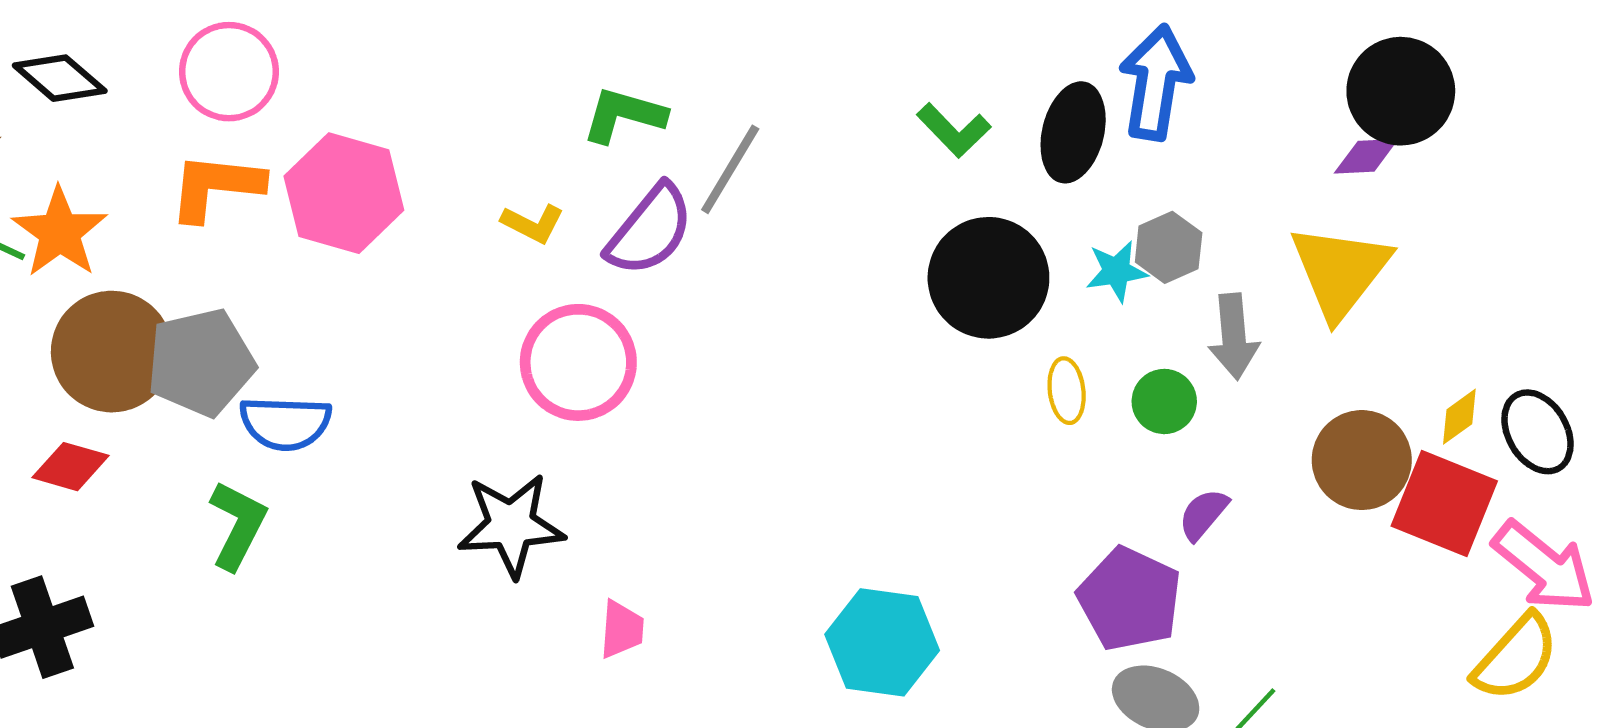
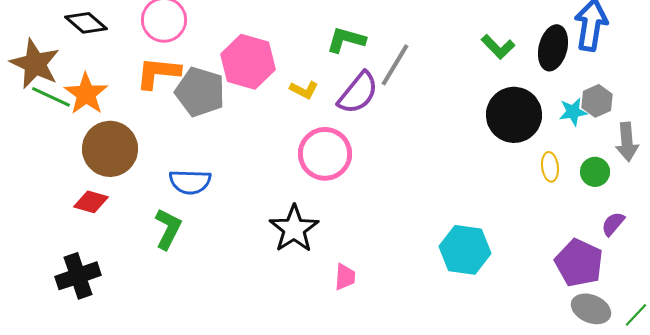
pink hexagon: (344, 193) -> (248, 62), moved
gray pentagon: (201, 362) -> (200, 92), moved, turned 30
black star: (511, 525) -> (294, 229), turned -30
cyan hexagon: (882, 642) -> (465, 250), moved

